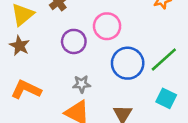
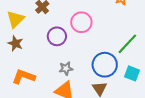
blue circle: (128, 63) -> (105, 65), moved

